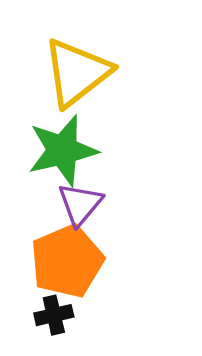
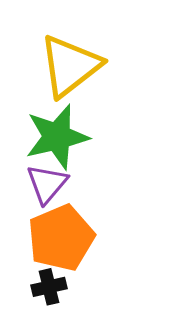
purple triangle: (80, 204) -> (47, 184), moved

